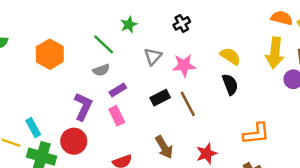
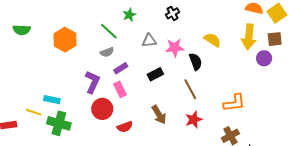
gray triangle: (153, 56) -> (149, 41), turned 42
black semicircle: (230, 84) -> (196, 62), moved
brown line: (188, 104) -> (190, 89), moved
cyan rectangle: (33, 128) -> (52, 100), turned -49
red circle: (74, 141) -> (102, 109), moved

